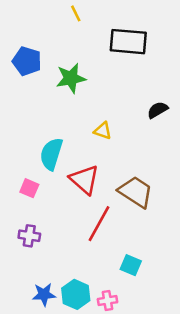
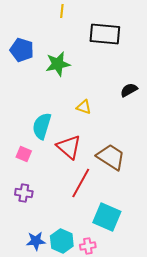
yellow line: (76, 13) -> (62, 11), turned 32
cyan square: (131, 265) -> (107, 217), size x1.6

